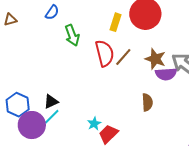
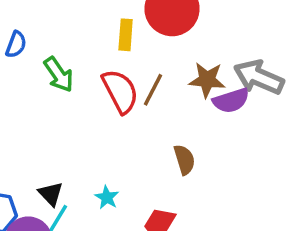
black triangle: (51, 102) -> (51, 194), turned -35
brown semicircle: (147, 102) -> (184, 160), moved
cyan star: (94, 124) -> (107, 197), moved

